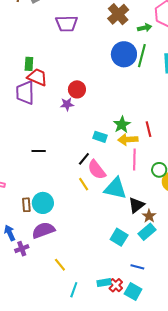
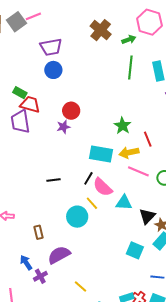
blue circle: (124, 54) -> (53, 70), moved, size x0.7
green rectangle: (29, 64) -> (20, 93), turned -56
green star: (122, 125) -> (122, 126), moved
cyan rectangle: (100, 137) -> (101, 154), size x1.6
black line: (39, 151) -> (53, 180), moved
pink line: (134, 160) -> (138, 171), turned -60
cyan triangle: (115, 188) -> (124, 203), size x0.7
cyan circle: (43, 203) -> (77, 217), moved

